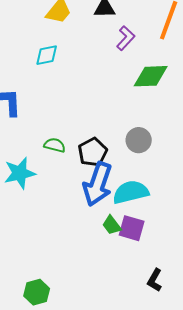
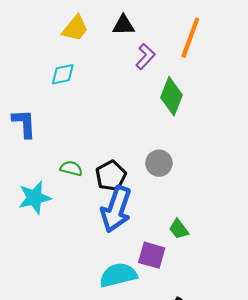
green diamond: (151, 76) -> (172, 96), turned -66
cyan semicircle: (131, 192) -> (118, 275), moved
green trapezoid: (112, 225) -> (179, 229), moved

